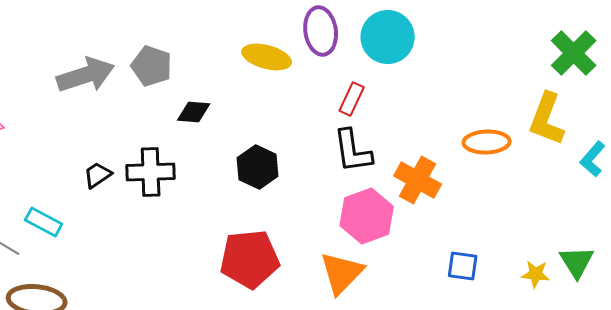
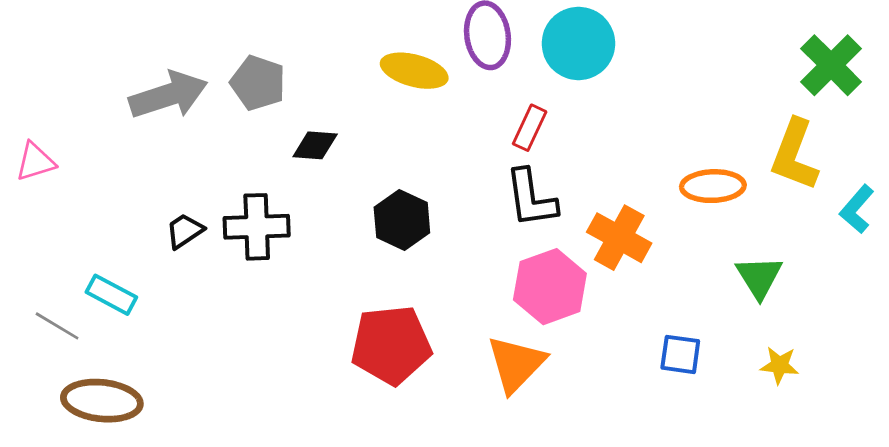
green triangle: (577, 262) -> (759, 277), moved

